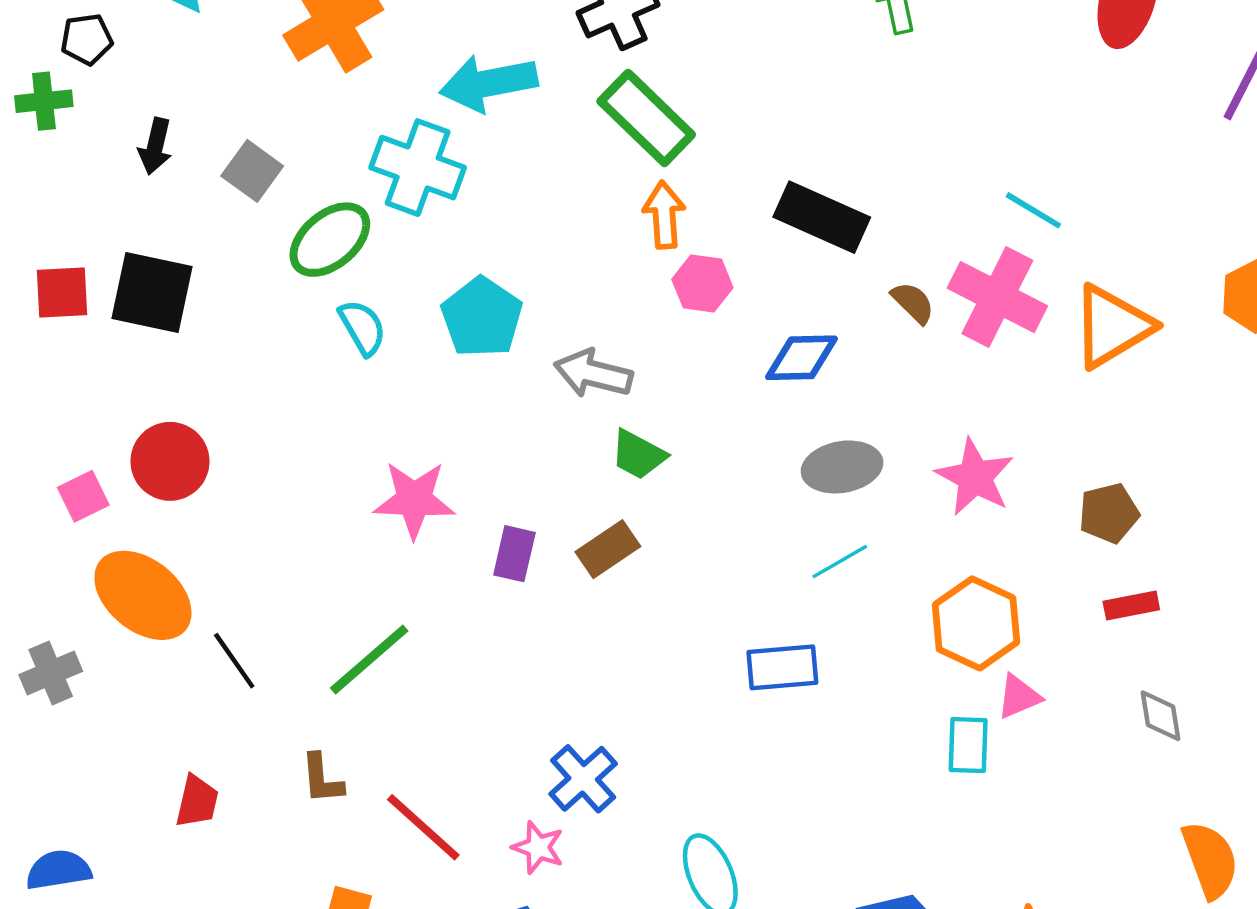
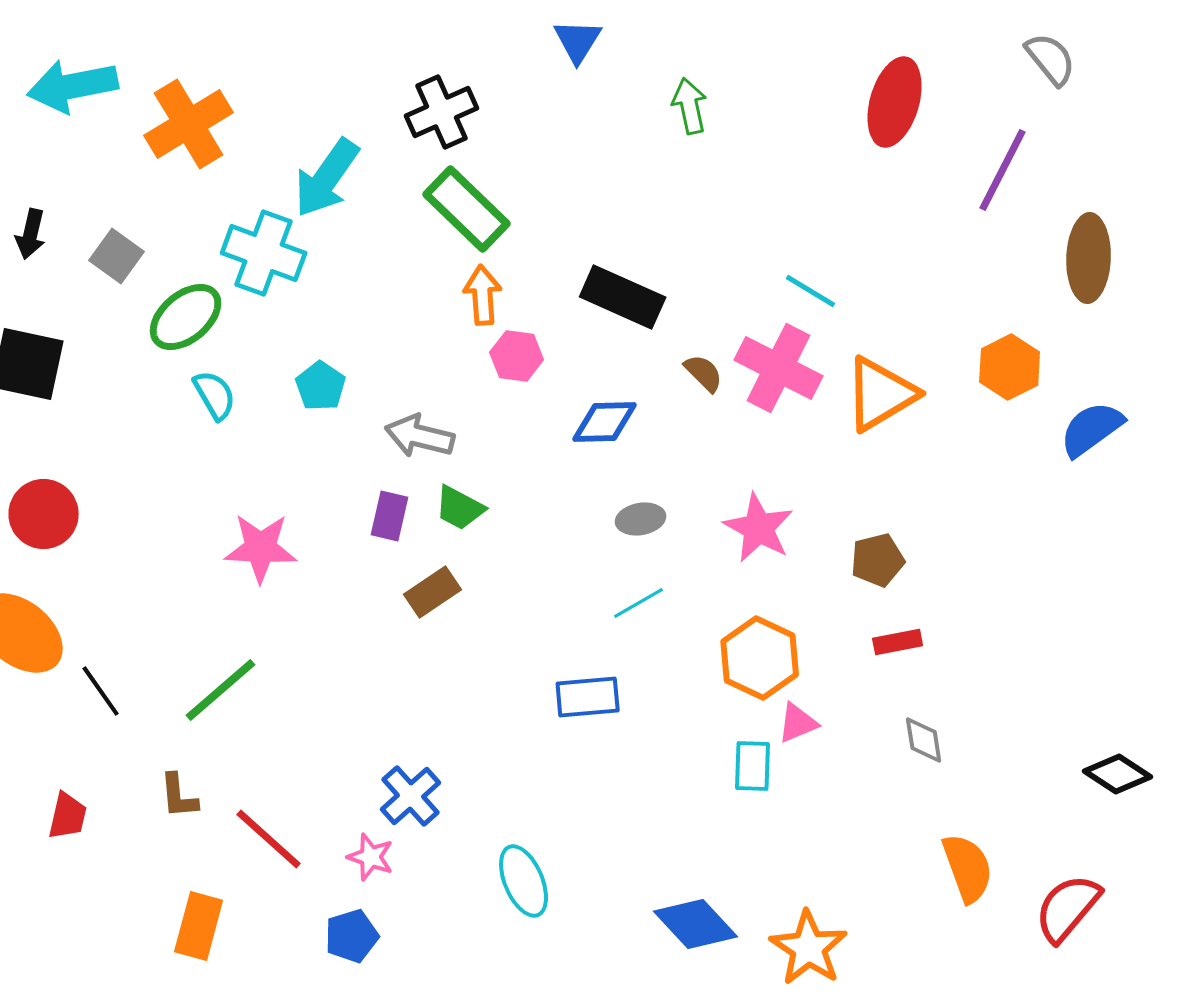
cyan arrow: (489, 83) -> (327, 178), turned -44
cyan pentagon: (482, 317) -> (321, 386), size x0.7
gray ellipse: (842, 467) -> (641, 519), size x0.7
purple rectangle: (514, 554) -> (390, 516), moved

